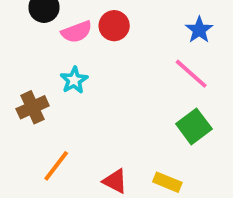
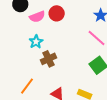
brown cross: (33, 107) -> (49, 59), moved

